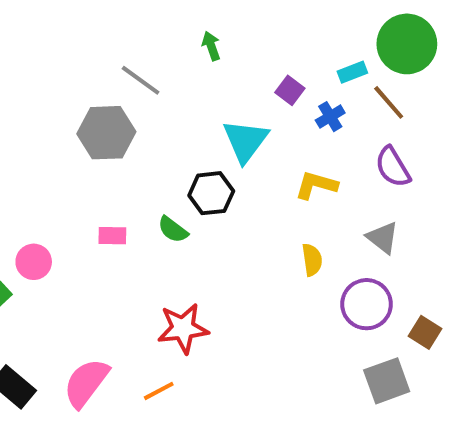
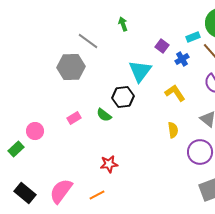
yellow L-shape: (316, 185) -> (175, 93), turned 40
pink rectangle: (112, 236) -> (74, 118), turned -32
red star: (183, 328) -> (109, 164), size x0.7

